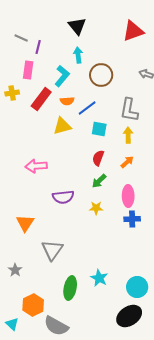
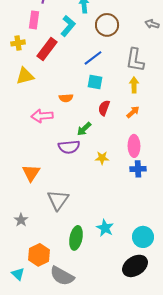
orange semicircle: (67, 101) -> (66, 98), moved
yellow triangle: (62, 126) -> (25, 76), moved
cyan square: (99, 129) -> (95, 82), moved
green arrow: (99, 181) -> (84, 129), moved

